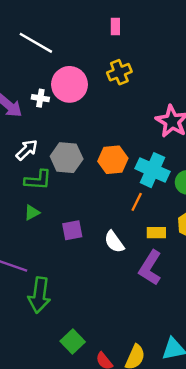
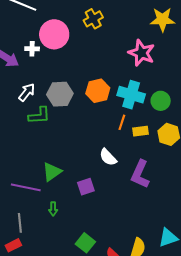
green triangle: (32, 213) -> (52, 172), moved, size x1.5
purple square: (72, 230) -> (86, 187), moved
yellow rectangle: (156, 233) -> (140, 131), moved
green arrow: (39, 295) -> (53, 209), size x0.5

